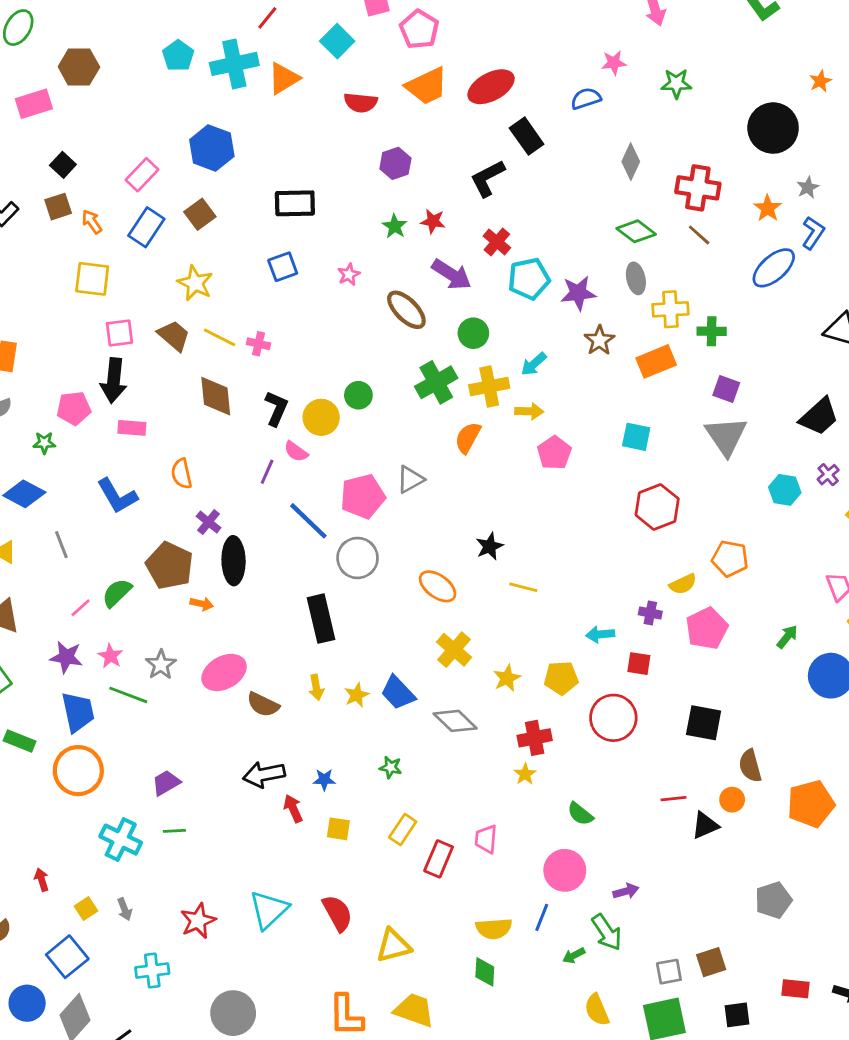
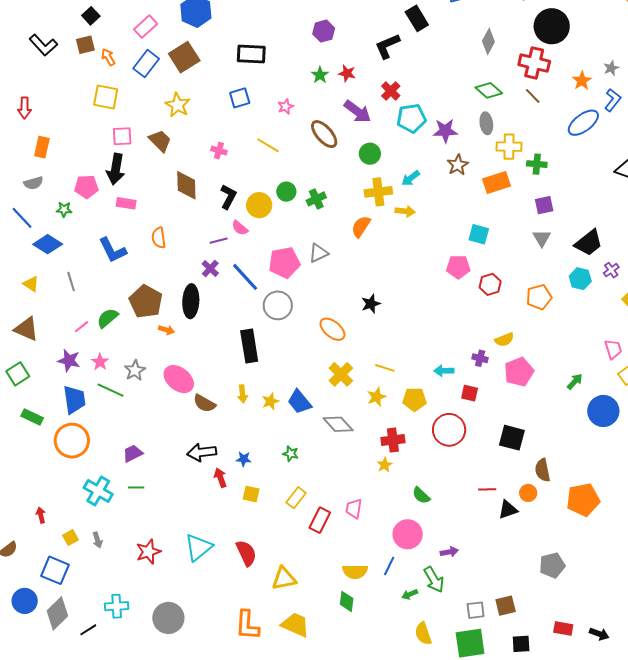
black circle: (773, 128) -> (552, 26), moved
brown square: (200, 214) -> (184, 57), size x1.4
yellow line: (220, 337) -> (268, 145), moved
green cross: (436, 382) -> (316, 199), moved, size x0.7
purple square: (726, 389) -> (544, 205), turned -36
black trapezoid: (819, 417) -> (589, 243), moved
gray triangle: (726, 436) -> (542, 238), size x0.6
pink pentagon: (554, 453) -> (458, 267), moved, turned 30
purple line: (267, 472) -> (219, 241), turned 48
red hexagon: (657, 507) -> (490, 284), size x0.7
purple cross: (209, 522) -> (210, 268), moved
orange pentagon: (730, 559) -> (539, 297), moved, turned -30
yellow line: (523, 587) -> (385, 368), moved
pink ellipse: (224, 672) -> (179, 379), turned 64
blue square: (67, 957) -> (55, 570), turned -32
cyan cross: (152, 970) -> (117, 606), moved

